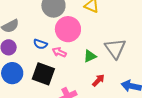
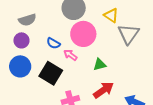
gray triangle: (115, 48) -> (128, 34), moved
red arrow: (98, 80) -> (103, 90), size x1.5

